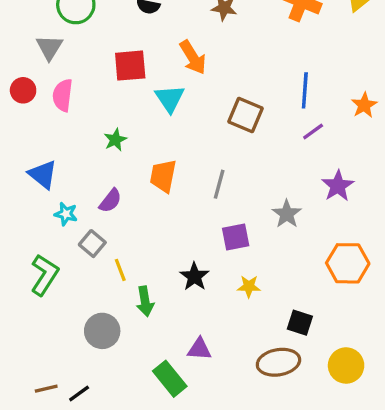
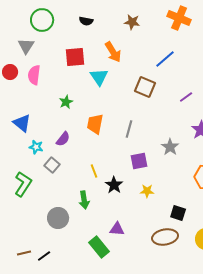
blue line: (305, 90) -> (165, 59), moved, turned 45
yellow line: (120, 270) -> (94, 171), moved

